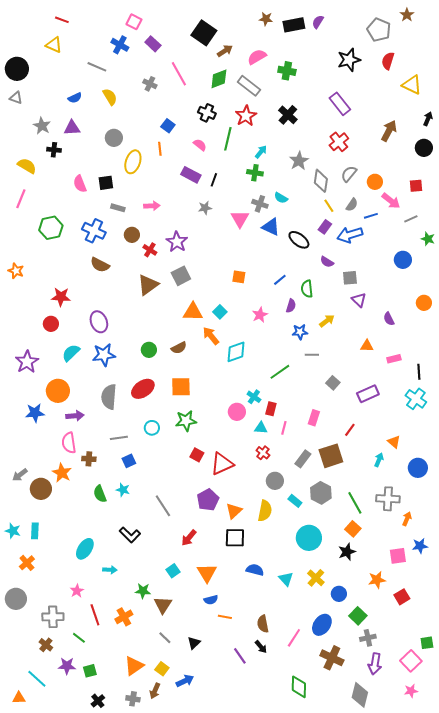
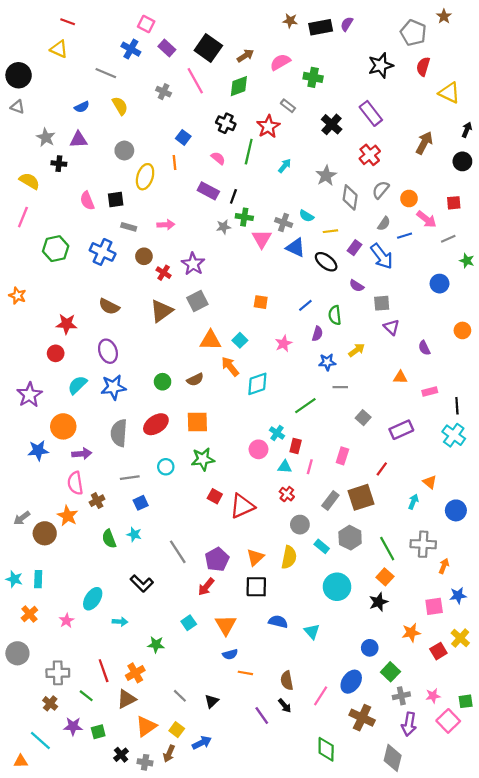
black square: (204, 33) -> (208, 48), moved
gray rectangle: (249, 86) -> (288, 106), moved, size x0.6
black cross: (288, 115) -> (332, 124), moved
green cross: (255, 173) -> (244, 217), moved
yellow line: (329, 206) -> (330, 231), moved, turned -64
blue arrow: (350, 235) -> (382, 256), turned -110
brown semicircle: (100, 265) -> (109, 306), moved
brown cross: (89, 459) -> (97, 501), turned -32
purple pentagon: (208, 500) -> (217, 559), moved
yellow cross: (316, 578) -> (460, 638), moved
pink star: (77, 591) -> (67, 621), moved
brown triangle: (163, 605) -> (127, 699), moved, turned 30
pink star: (411, 691) -> (433, 696), moved
black cross: (98, 701) -> (121, 755), moved

